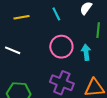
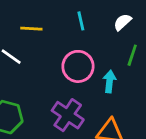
yellow line: (22, 17) -> (31, 29), moved

